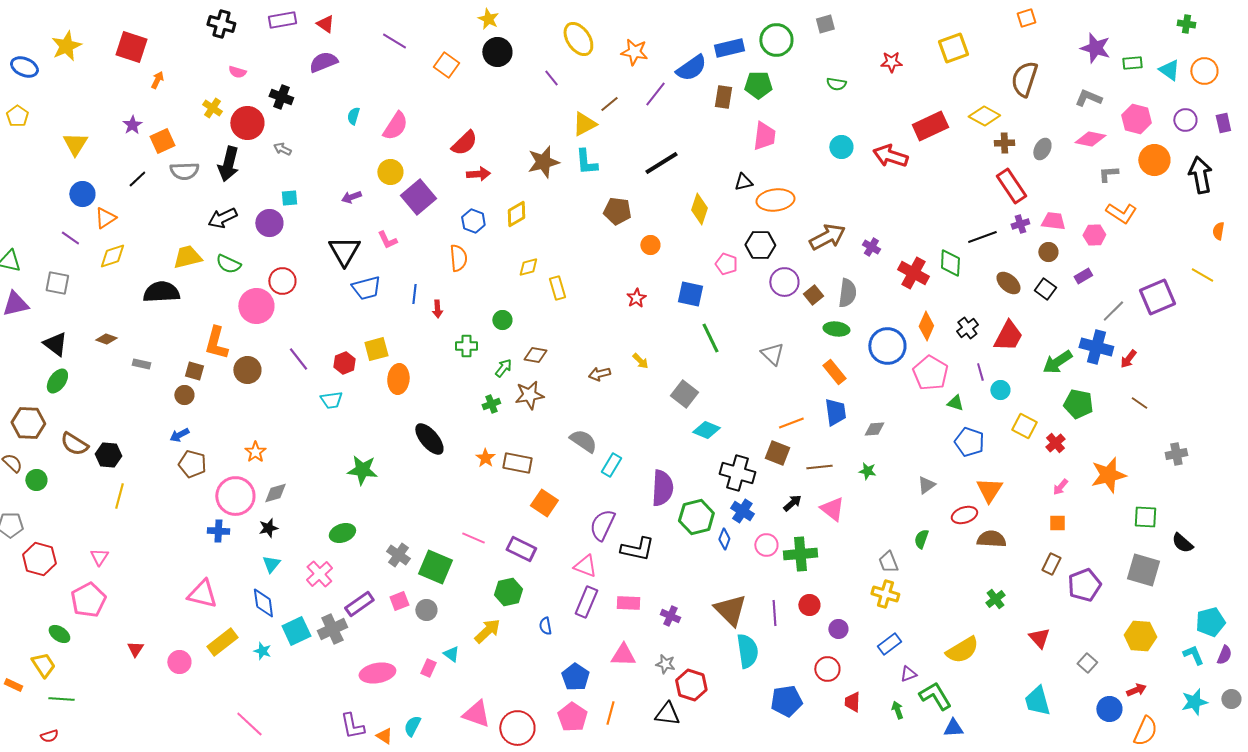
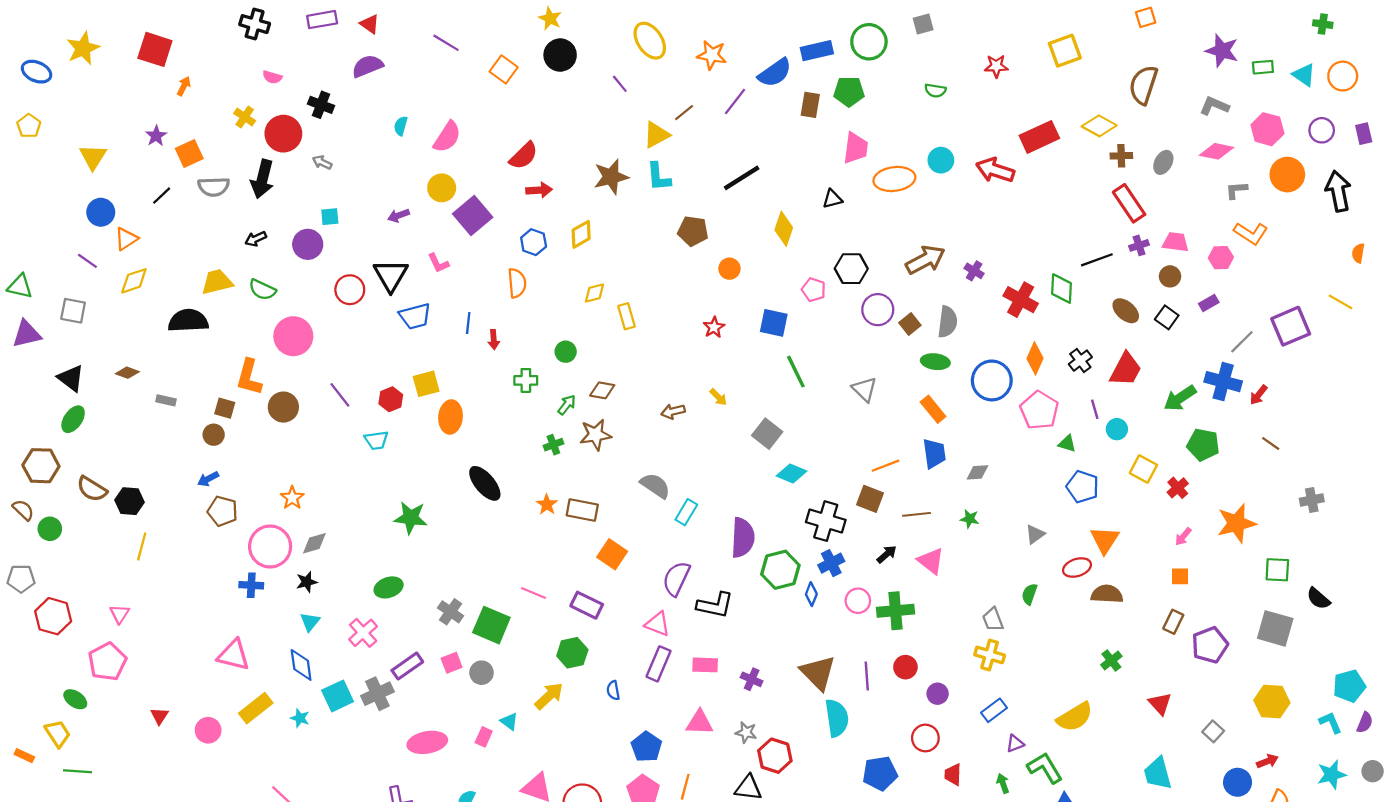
orange ellipse: (775, 200) -> (894, 179), moved
black arrow: (222, 218) -> (256, 239), size x0.7
red circle: (282, 281) -> (350, 290), moved
blue cross: (742, 511) -> (831, 563), turned 30

